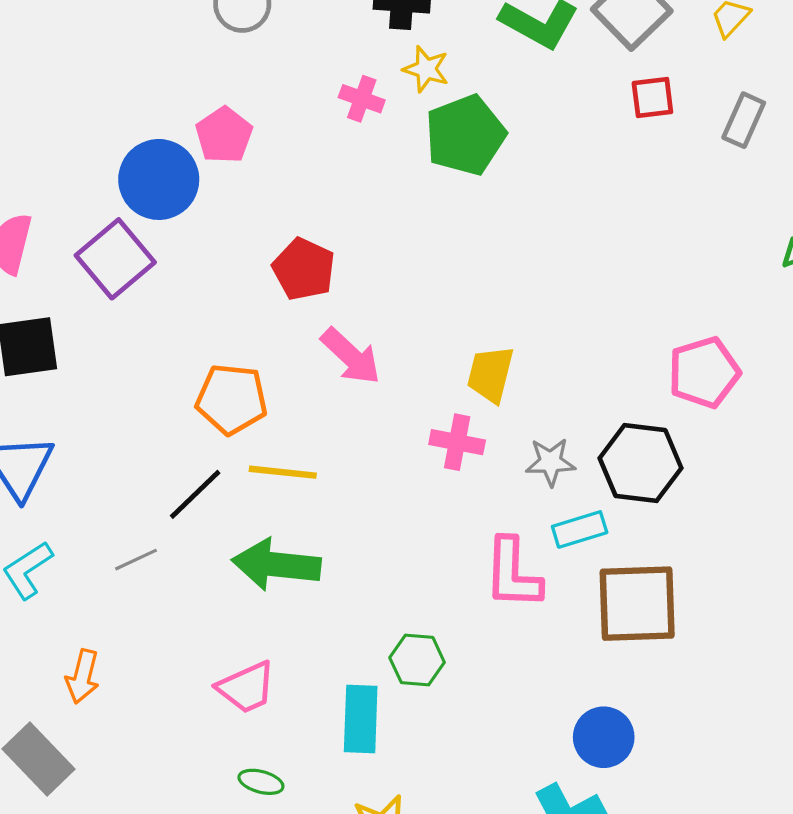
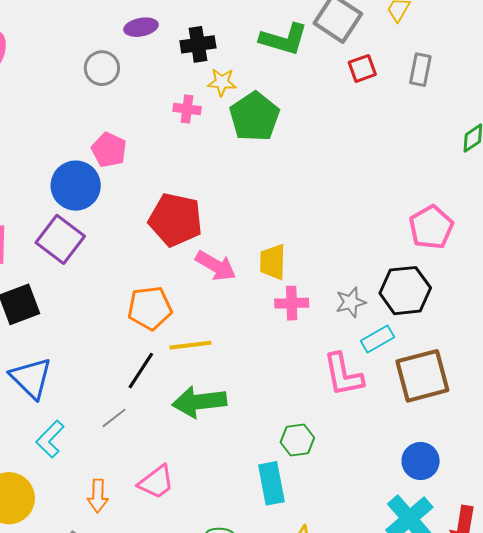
red pentagon: (304, 269) -> (175, 220), size x1.4
yellow trapezoid: (490, 374) -> (273, 262), moved
pink trapezoid: (246, 687) -> (156, 482), moved

